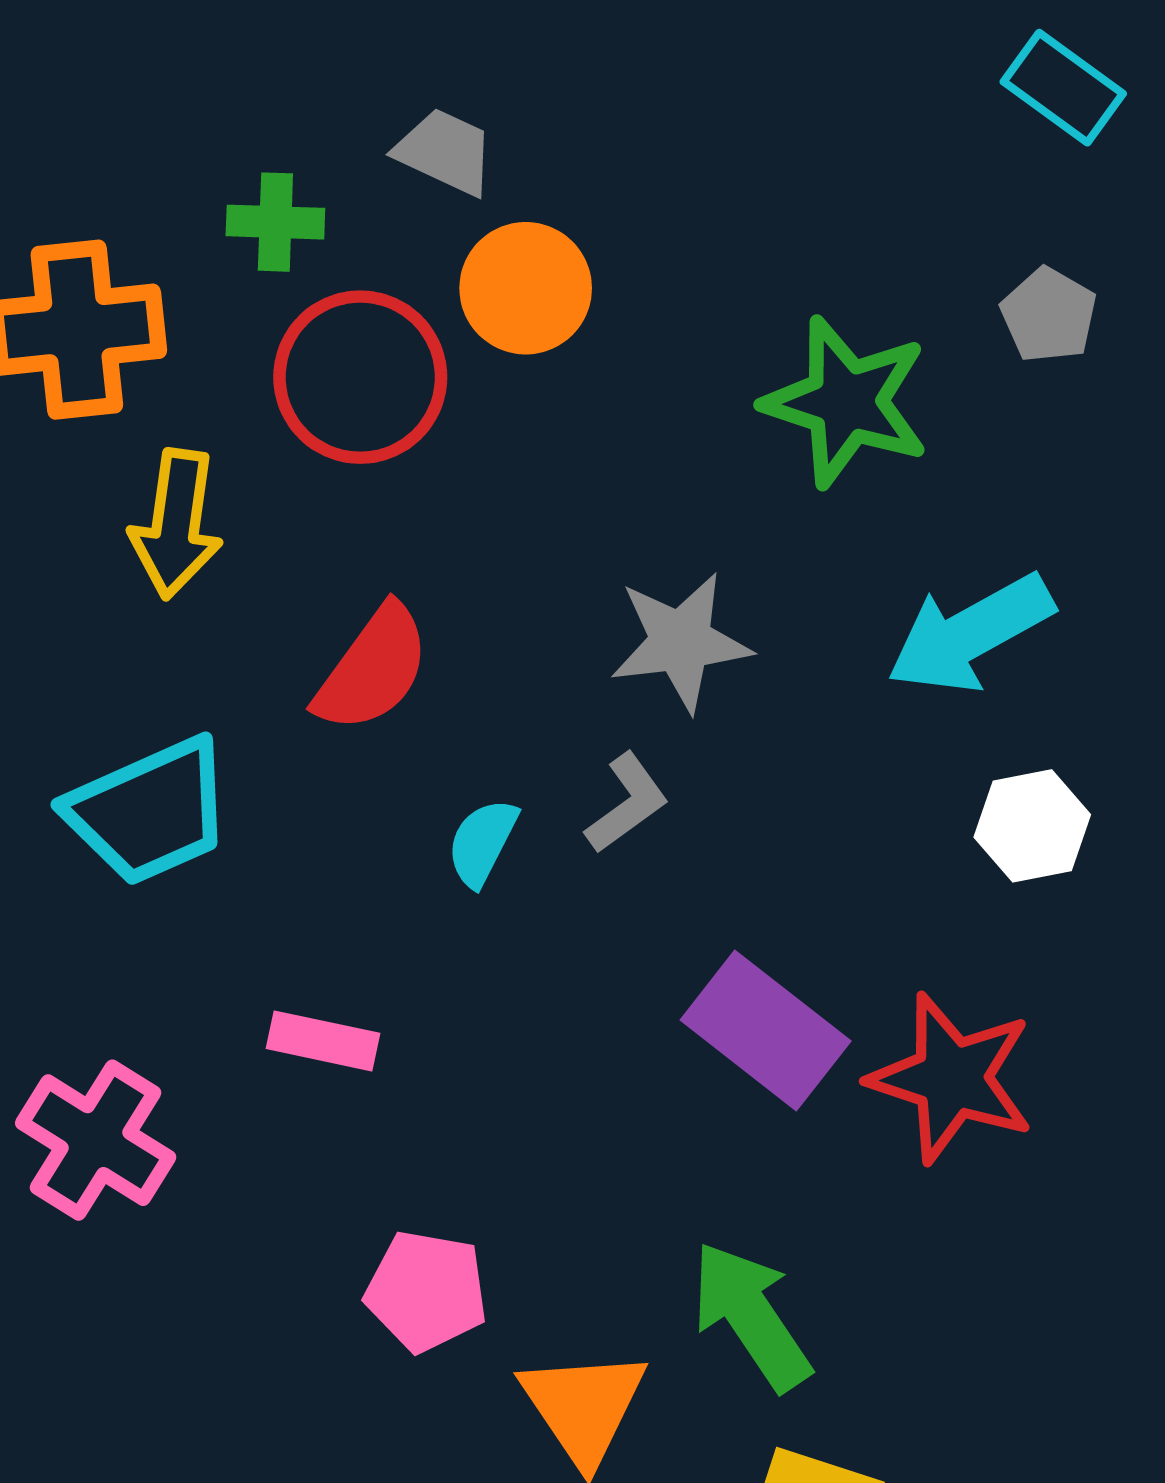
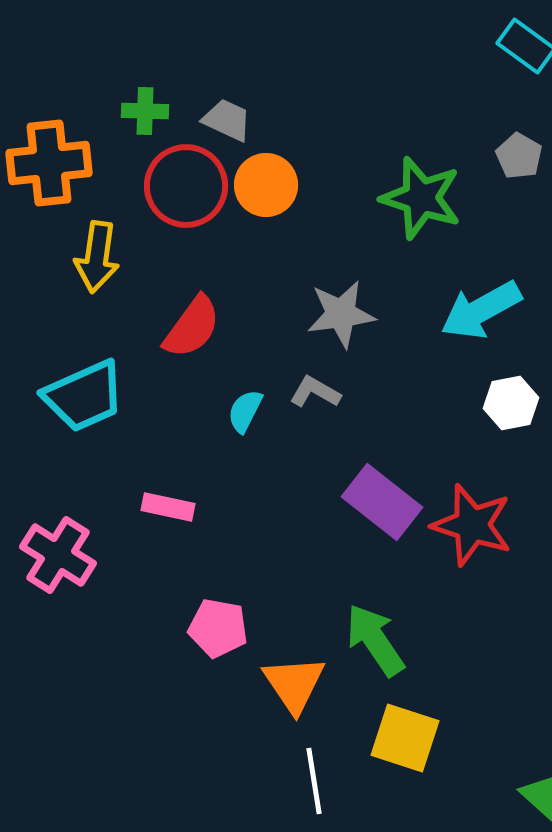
gray trapezoid: (445, 152) -> (227, 120), moved
orange circle: (526, 288) -> (266, 185), moved
gray L-shape: (627, 803) -> (315, 392), turned -114

